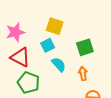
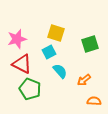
green square: (85, 47) -> (90, 44), moved
orange arrow: (83, 74) -> (84, 80), turned -120

